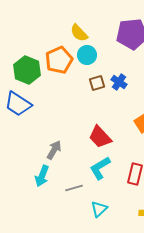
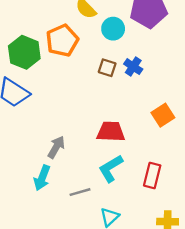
cyan circle: (87, 55) -> (113, 29), moved
brown square: (97, 83) -> (107, 68), turned 35
red trapezoid: (100, 137) -> (111, 132), turned 135

